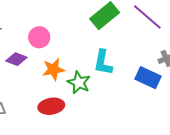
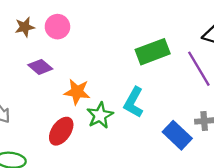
pink circle: (39, 37) -> (57, 27), moved
red ellipse: (51, 106) -> (61, 131), turned -65

